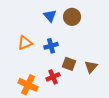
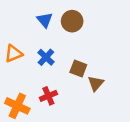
blue cross: (51, 46) -> (46, 57), turned -32
brown square: (69, 64) -> (78, 68), moved

